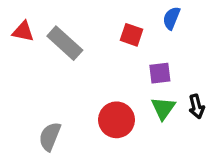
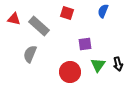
red square: (132, 35) -> (67, 13), moved
purple square: (160, 73) -> (85, 44), moved
gray semicircle: (50, 137) -> (30, 54), moved

